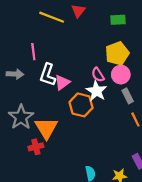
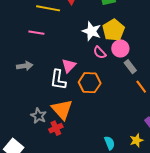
pink line: (33, 52) -> (36, 33), moved, turned -63
white L-shape: (48, 75) -> (58, 80), moved
white star: (96, 91) -> (92, 31), moved
gray star: (21, 117) -> (39, 116), moved, size x0.7

